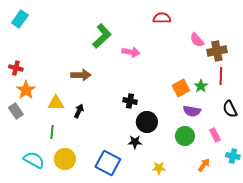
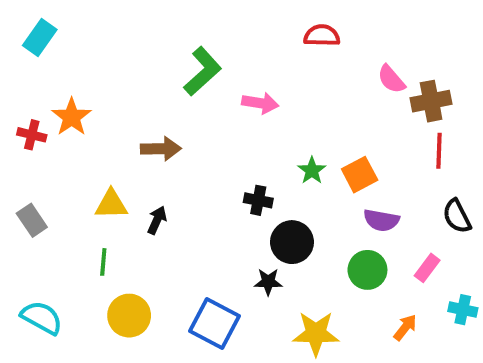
green star: (201, 86) -> (312, 171), moved
orange star: (26, 90) -> (72, 117), moved
pink rectangle: (215, 135) -> (427, 268), turned 64
cyan semicircle: (34, 160) -> (42, 318), moved
yellow star: (159, 168) -> (316, 333), size x1.6

